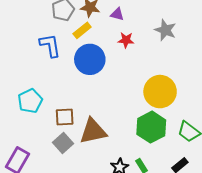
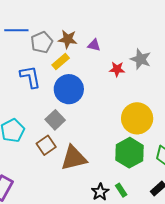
red star: (126, 40) -> (117, 69), moved
brown square: (65, 117) -> (46, 145), turned -30
gray square: (63, 143) -> (55, 120), moved

